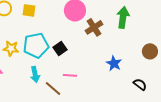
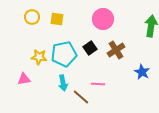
brown cross: (94, 27) -> (116, 50), moved
black square: (60, 48) -> (90, 48), moved

